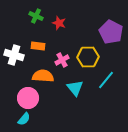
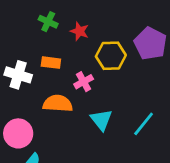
yellow hexagon: (88, 57) -> (111, 56), moved
cyan line: (106, 80) -> (144, 124), moved
pink circle: (28, 98) -> (18, 133), moved

